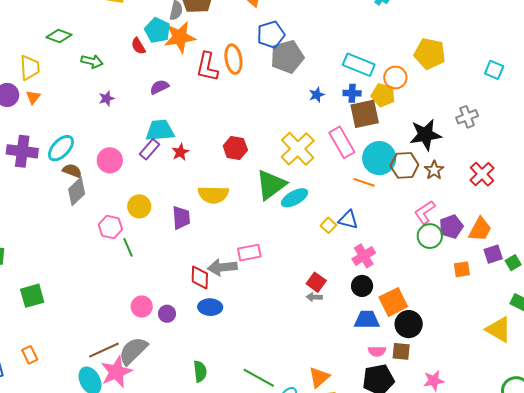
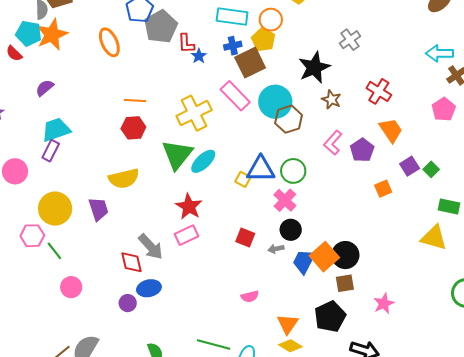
red L-shape: (207, 67) -> (186, 44), moved, size x0.7
yellow pentagon: (383, 95) -> (263, 40), turned 30
yellow cross: (298, 149) -> (194, 113), turned 32
red star: (180, 152) -> (189, 207), moved, size x1.5
brown hexagon: (404, 165) -> (289, 119), moved
orange line: (364, 182) -> (135, 100), moved
yellow circle: (139, 206) -> (55, 209), size x1.4
blue triangle: (348, 220) -> (261, 169), size x1.4
orange trapezoid: (480, 229) -> (391, 130), moved, turned -48
green circle: (430, 236) -> (293, 171), moved
pink rectangle: (249, 253) -> (186, 235), moved
gray arrow: (222, 267) -> (151, 247), turned -112
gray arrow: (314, 297) -> (276, 249), moved
orange square: (393, 302) -> (324, 257), moved
pink circle: (142, 307) -> (71, 287), moved
purple circle: (167, 314) -> (128, 303), moved
blue trapezoid: (367, 320) -> (304, 261), turned -48
pink semicircle: (377, 351) -> (250, 296), moved
orange triangle: (319, 377) -> (288, 324), moved

